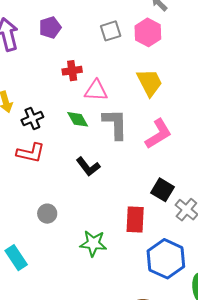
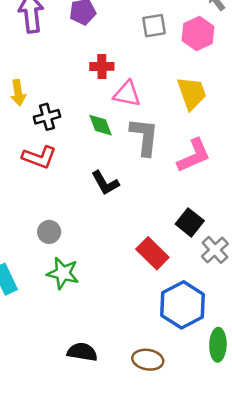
red rectangle: (135, 219) -> (152, 253), turned -56
green star: (93, 243) -> (63, 273), moved

